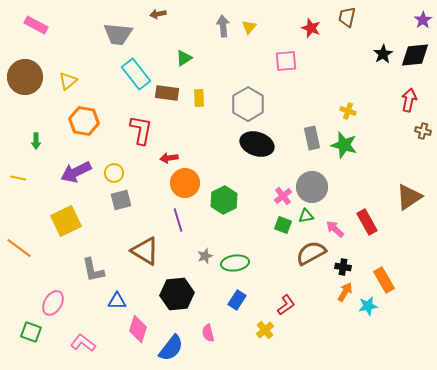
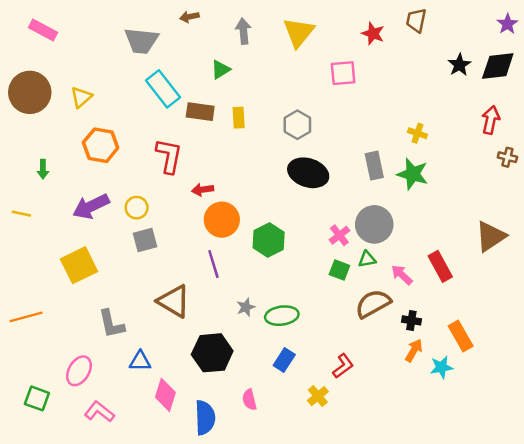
gray arrow: (223, 26) -> (243, 31), moved
yellow triangle: (249, 27) -> (299, 32), size x1.8
gray hexagon: (248, 104) -> (297, 125), size x0.7
orange line: (19, 248) -> (26, 317), moved, turned -52
pink ellipse: (53, 303) -> (79, 371), moved
blue semicircle: (171, 348) -> (205, 418), turned -40

